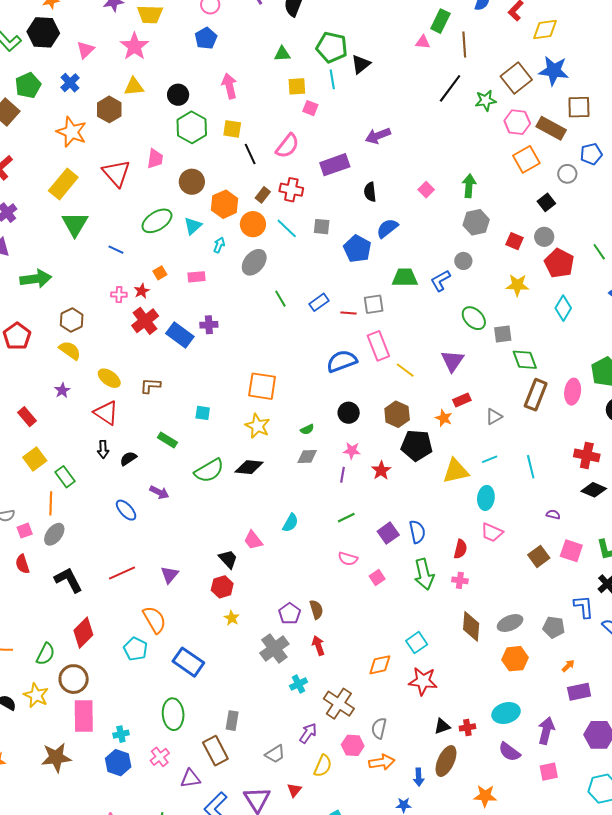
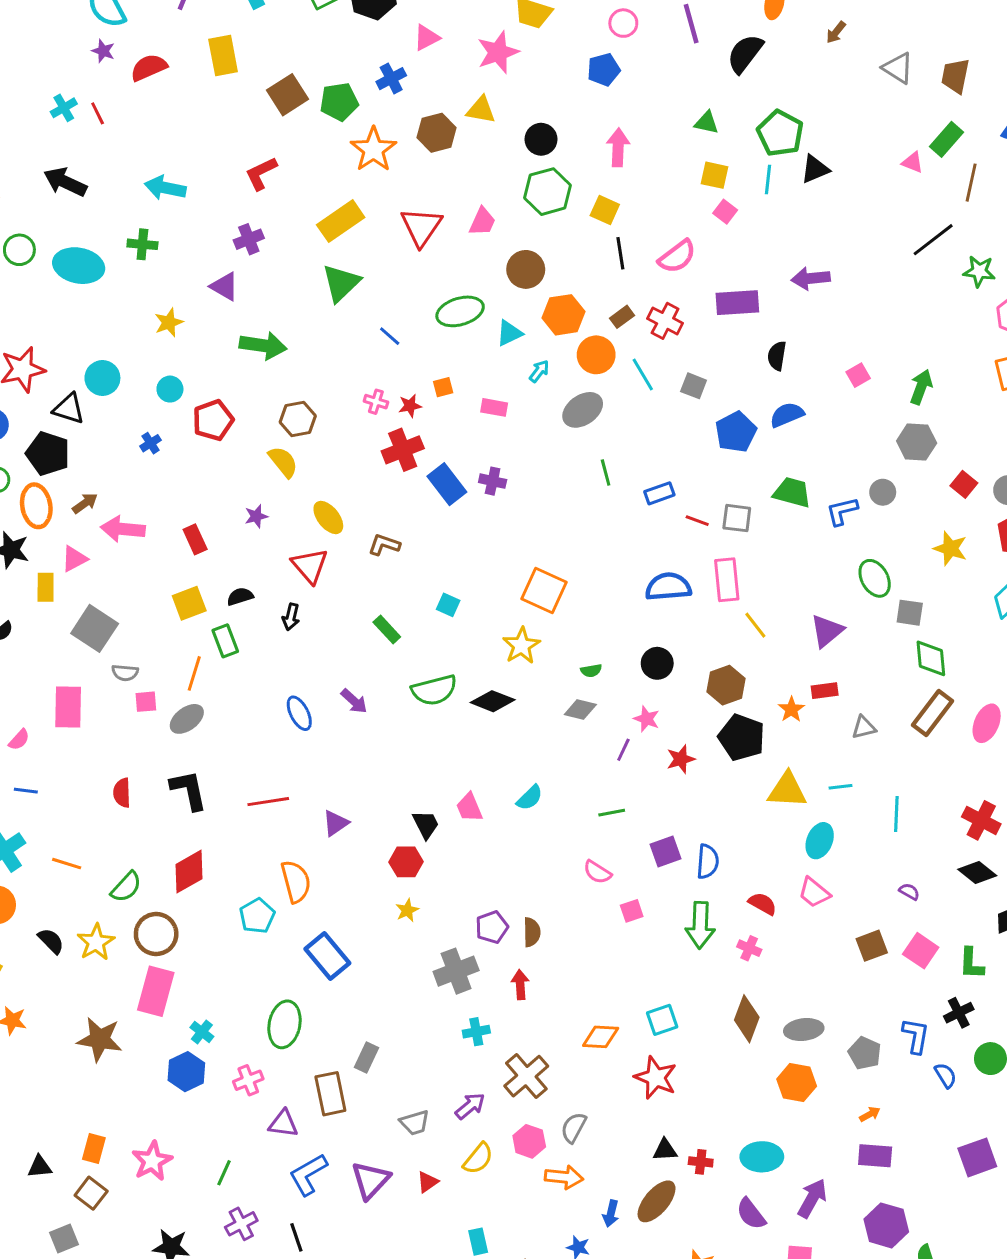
green pentagon: (28, 85) -> (339, 102), moved
black semicircle: (128, 459) -> (240, 596), moved
red semicircle: (460, 549) -> (763, 904), turned -90
red semicircle: (22, 564) -> (122, 793), moved
cyan cross: (121, 734) -> (202, 1032), turned 35

